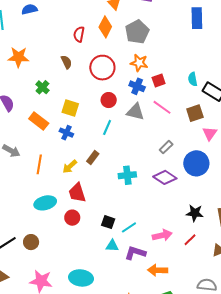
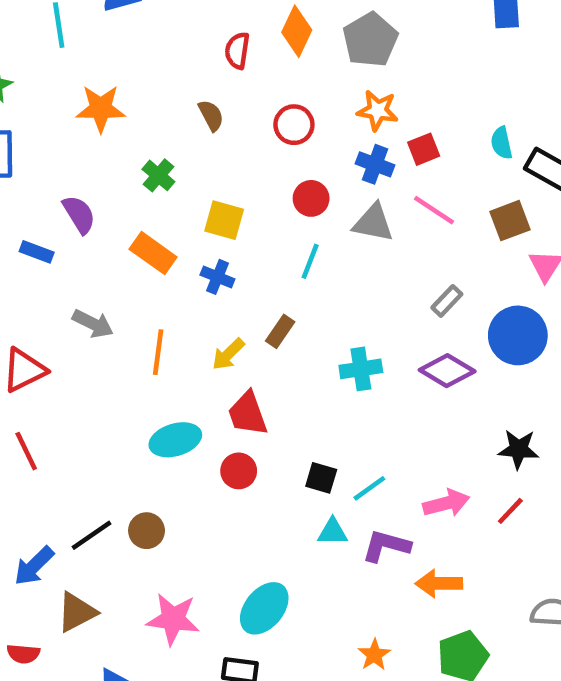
red circle: (102, 68) -> (294, 125), size x0.7
cyan ellipse: (81, 278) -> (264, 608), turned -55

